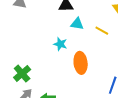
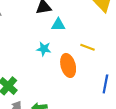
yellow line: (102, 31) -> (88, 47), moved

